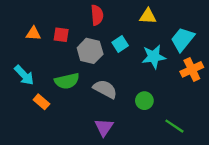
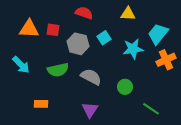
red semicircle: (97, 15) -> (84, 13), turned -66
orange triangle: (33, 34) -> (29, 29), size x1.5
orange rectangle: (41, 102) -> (41, 104), moved, turned -40

